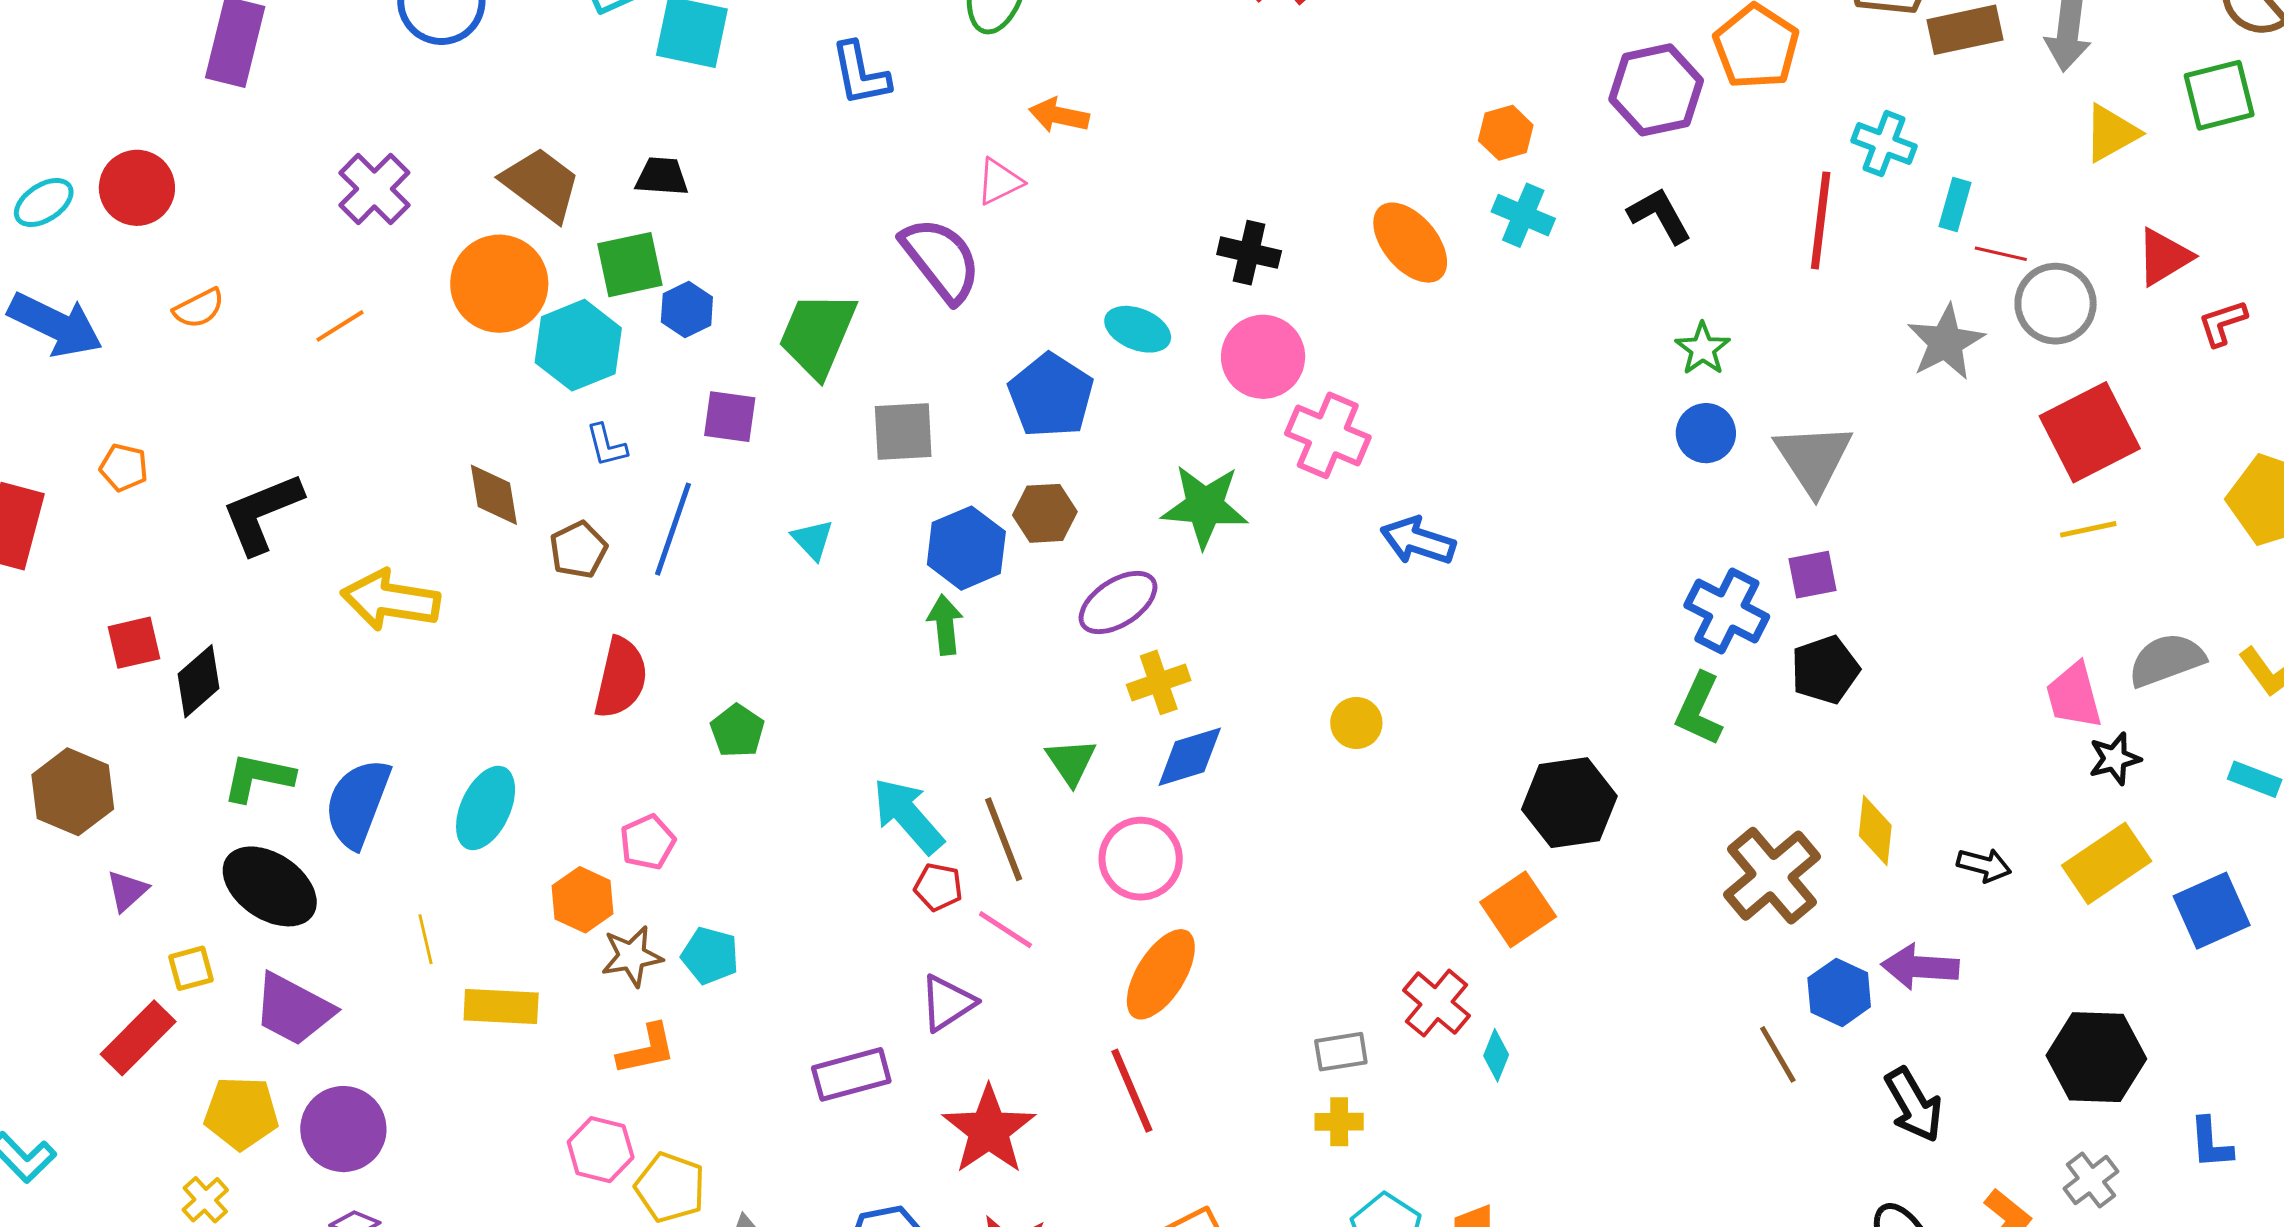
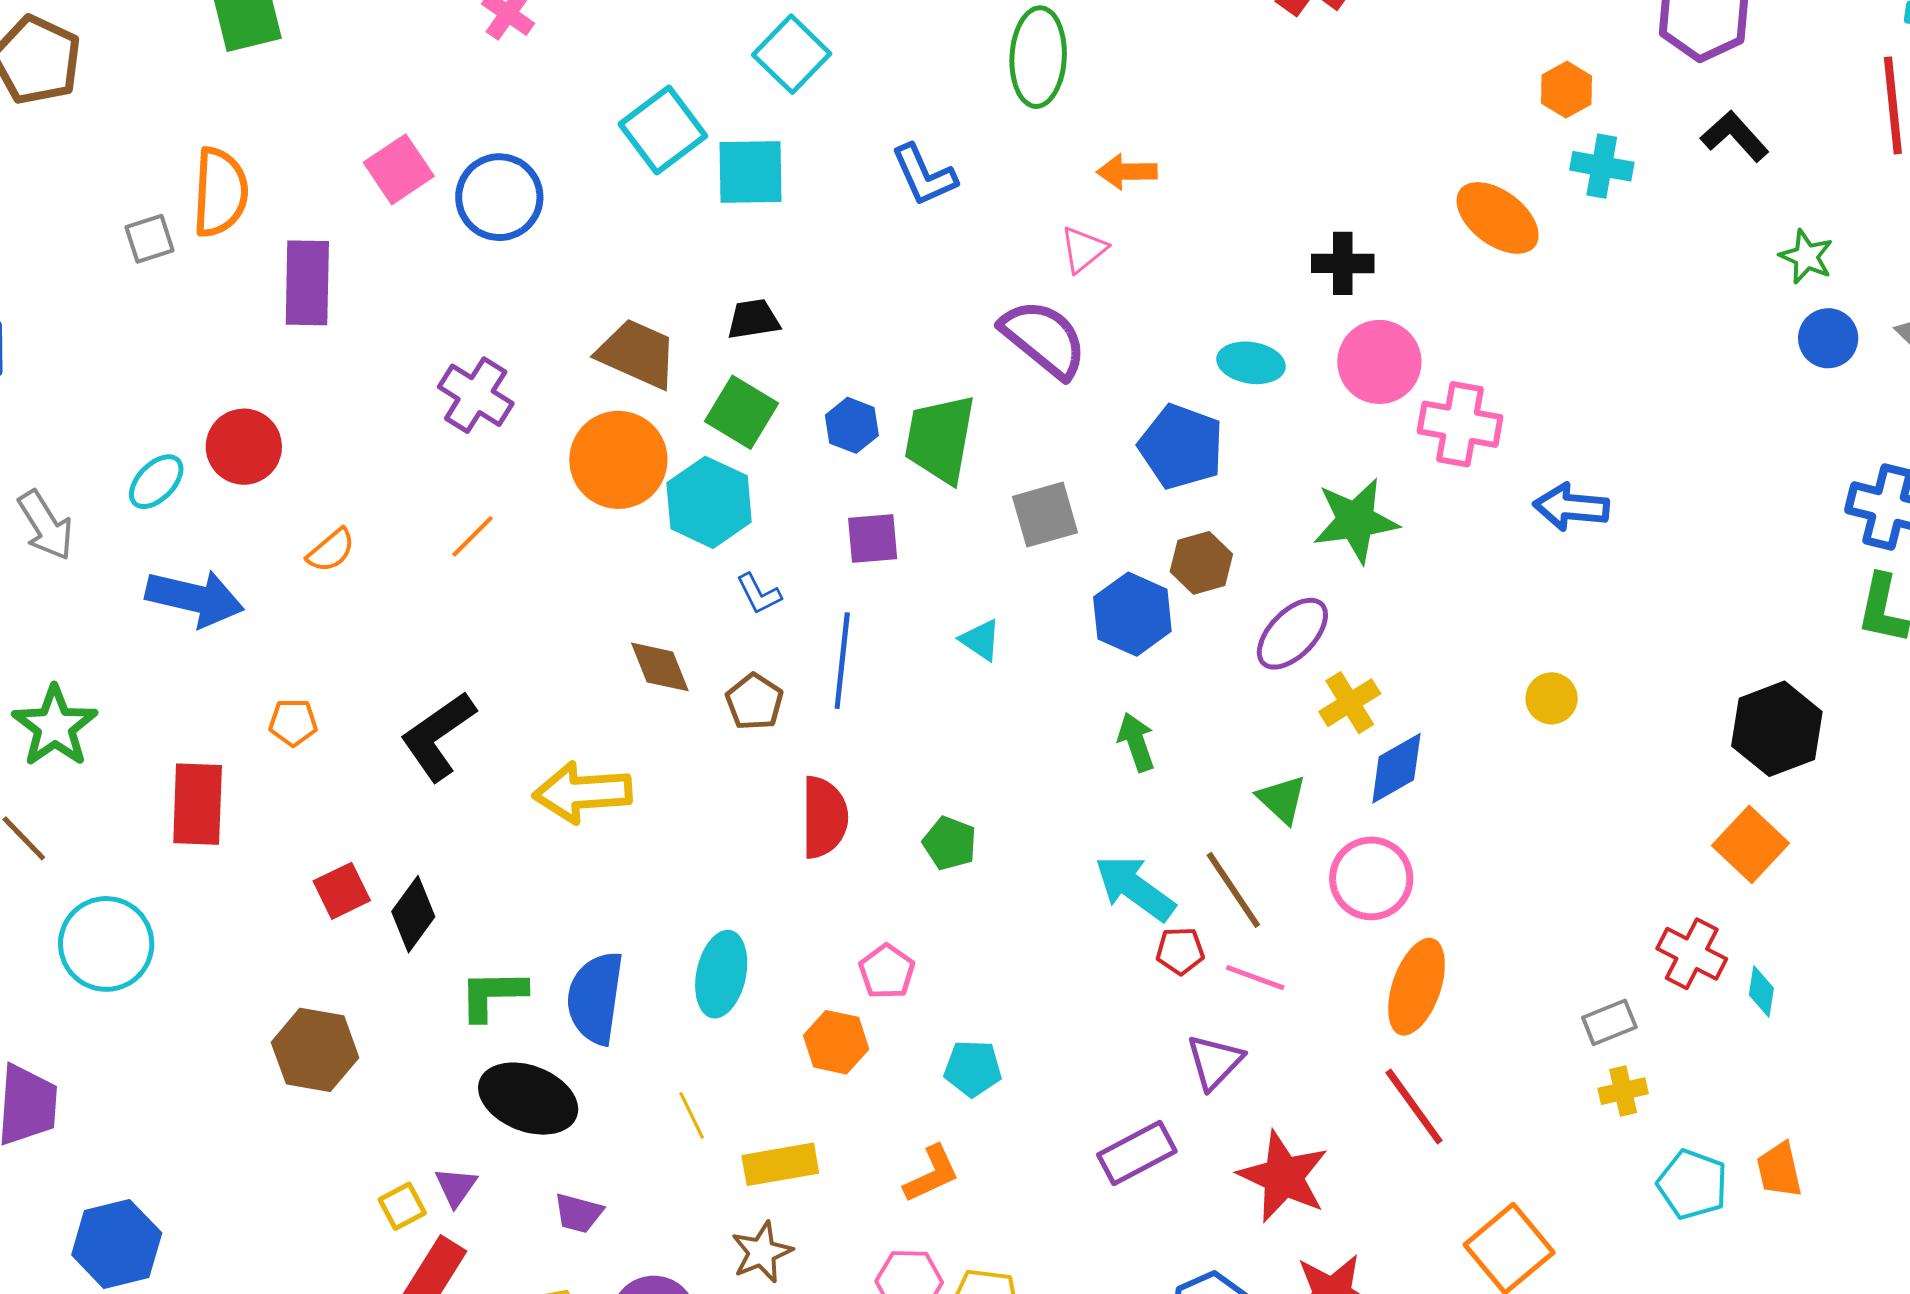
green square: (630, 265) -> (742, 412), turned -34
blue hexagon: (687, 310) -> (852, 425), moved
green arrow: (945, 625) -> (1136, 742), moved
purple triangle: (127, 891) -> (456, 1187), moved
brown star: (632, 956) -> (762, 1252), moved
yellow square: (191, 968) -> (402, 1206), moved
purple trapezoid: (293, 1009) -> (578, 1213), size x0.6

